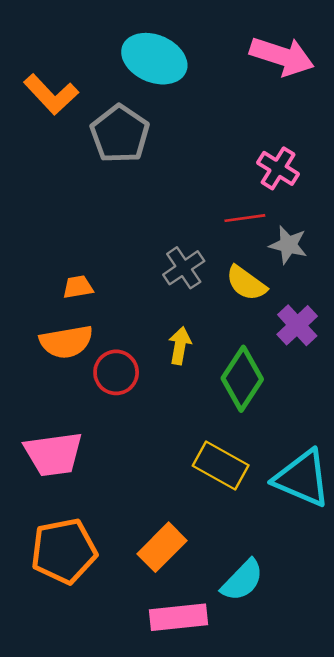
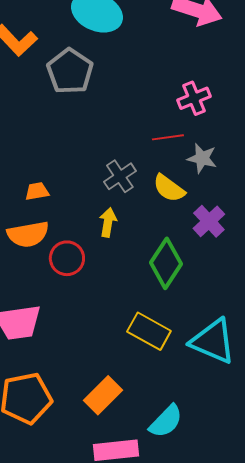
pink cross: (278, 168) -> (194, 98), turned 36
yellow arrow: (180, 346) -> (108, 222), moved

